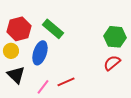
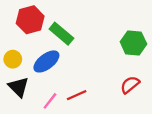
red hexagon: (19, 29) -> (30, 20), moved
blue ellipse: (40, 53) -> (46, 61), turned 35
red semicircle: (112, 63) -> (130, 85), moved

